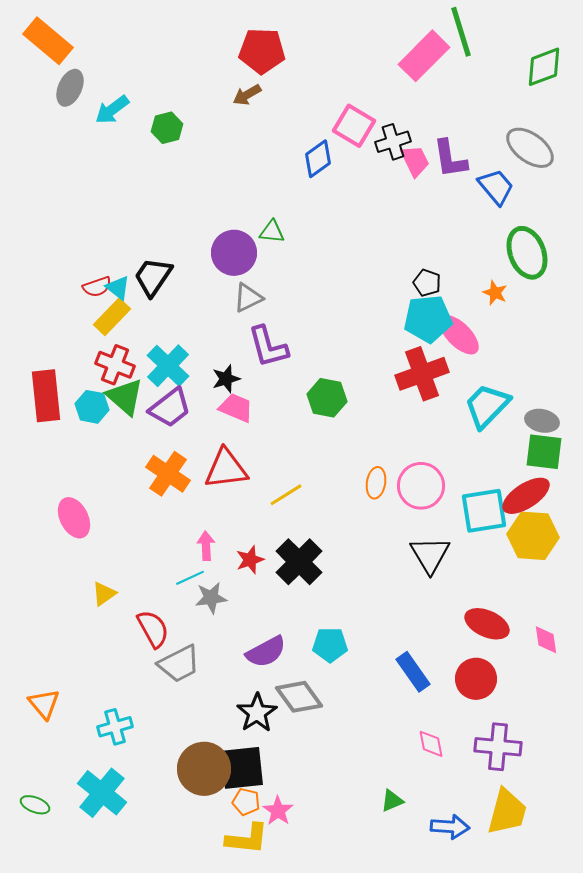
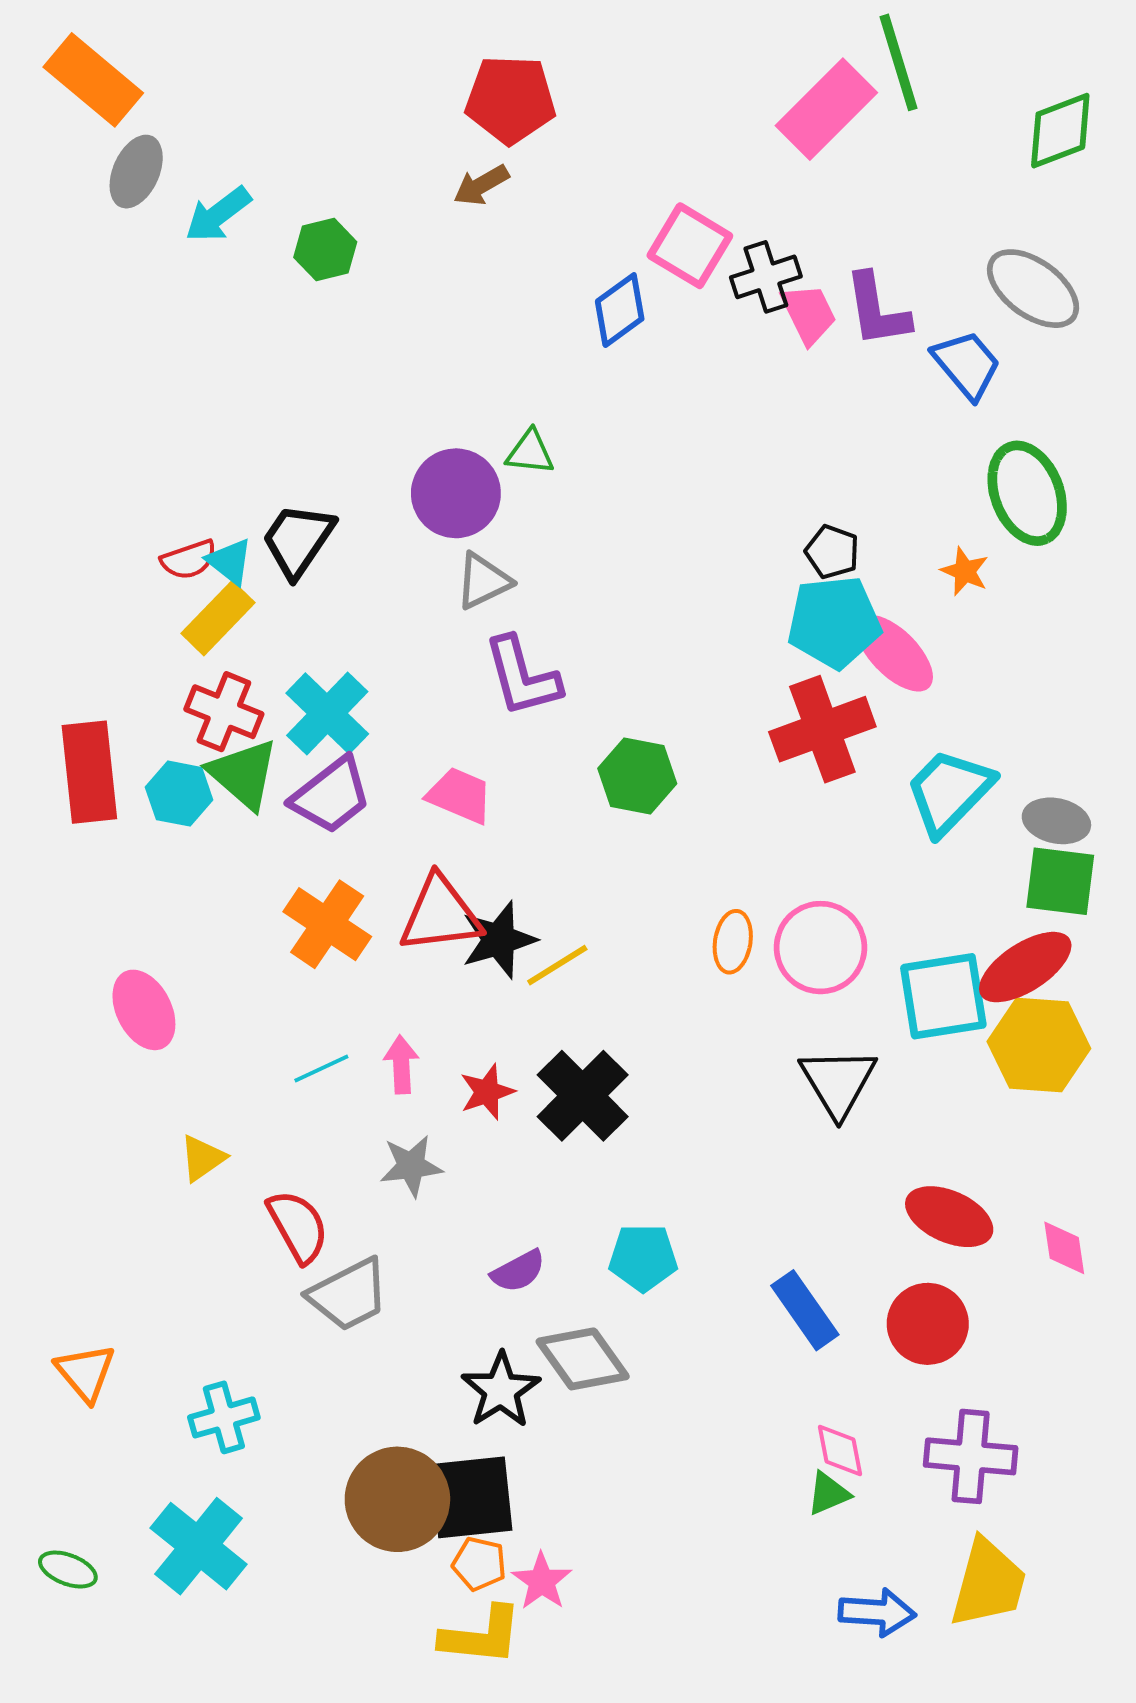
black star: (226, 379) -> (499, 940), moved, size x1.4
cyan line: (190, 578) -> (321, 1068), moved
purple semicircle: (266, 652) -> (518, 1271), size x0.7
green triangle: (392, 801) -> (828, 1493), moved

